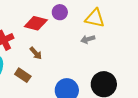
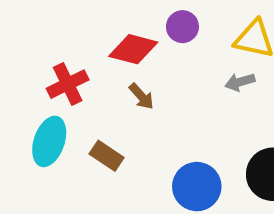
brown arrow: (36, 53) -> (141, 96), moved

